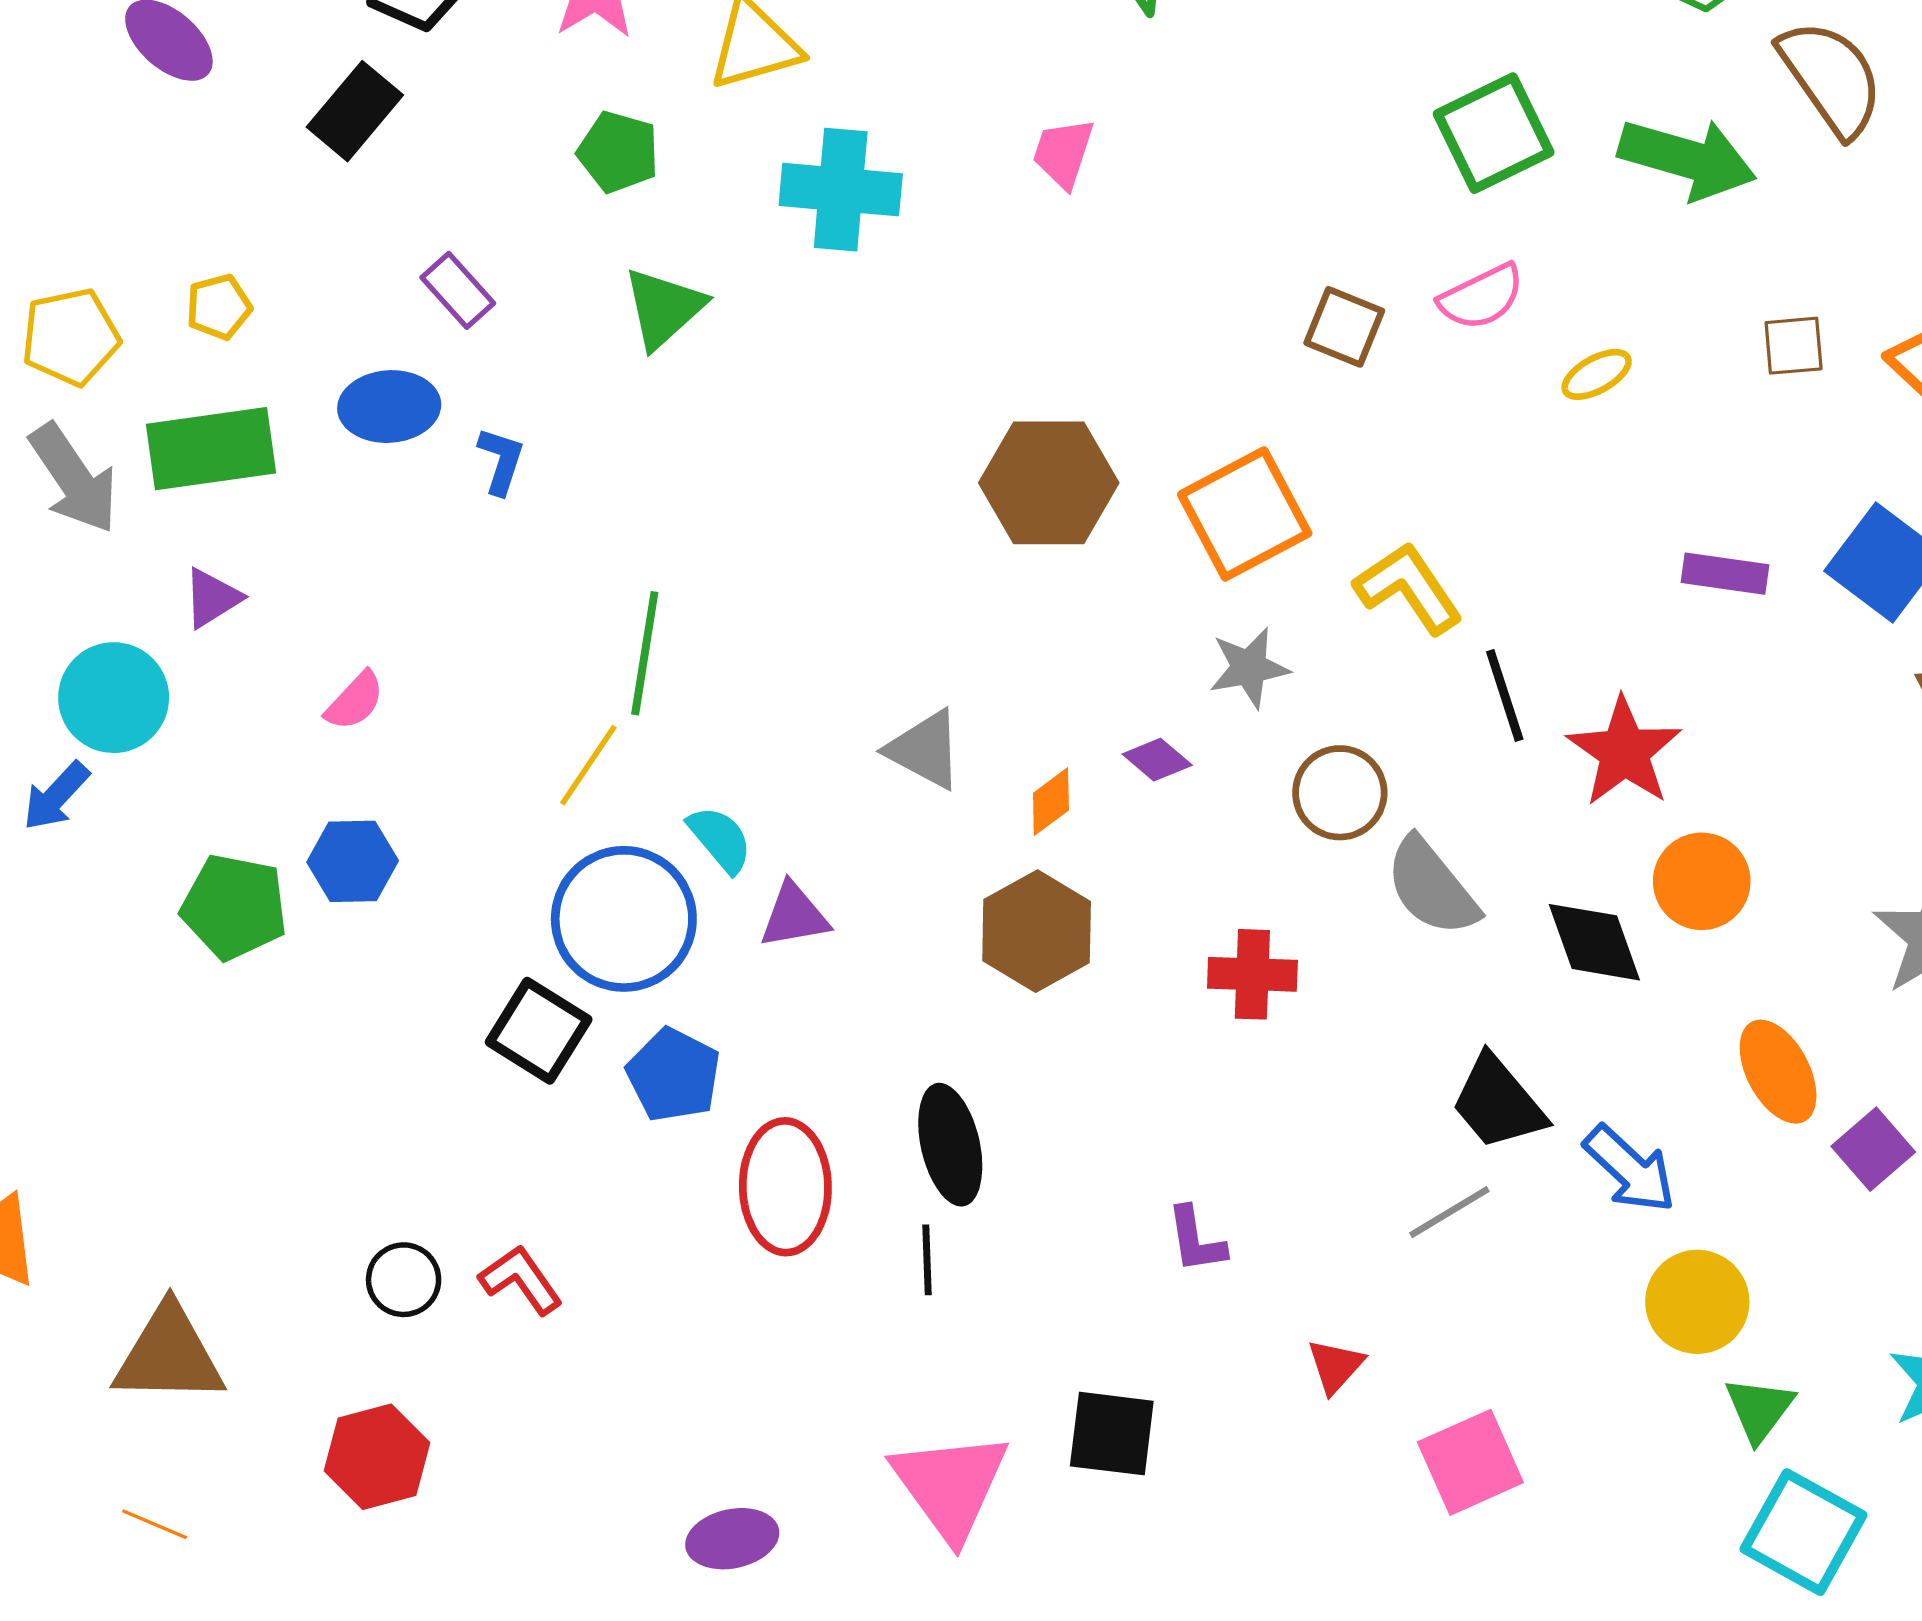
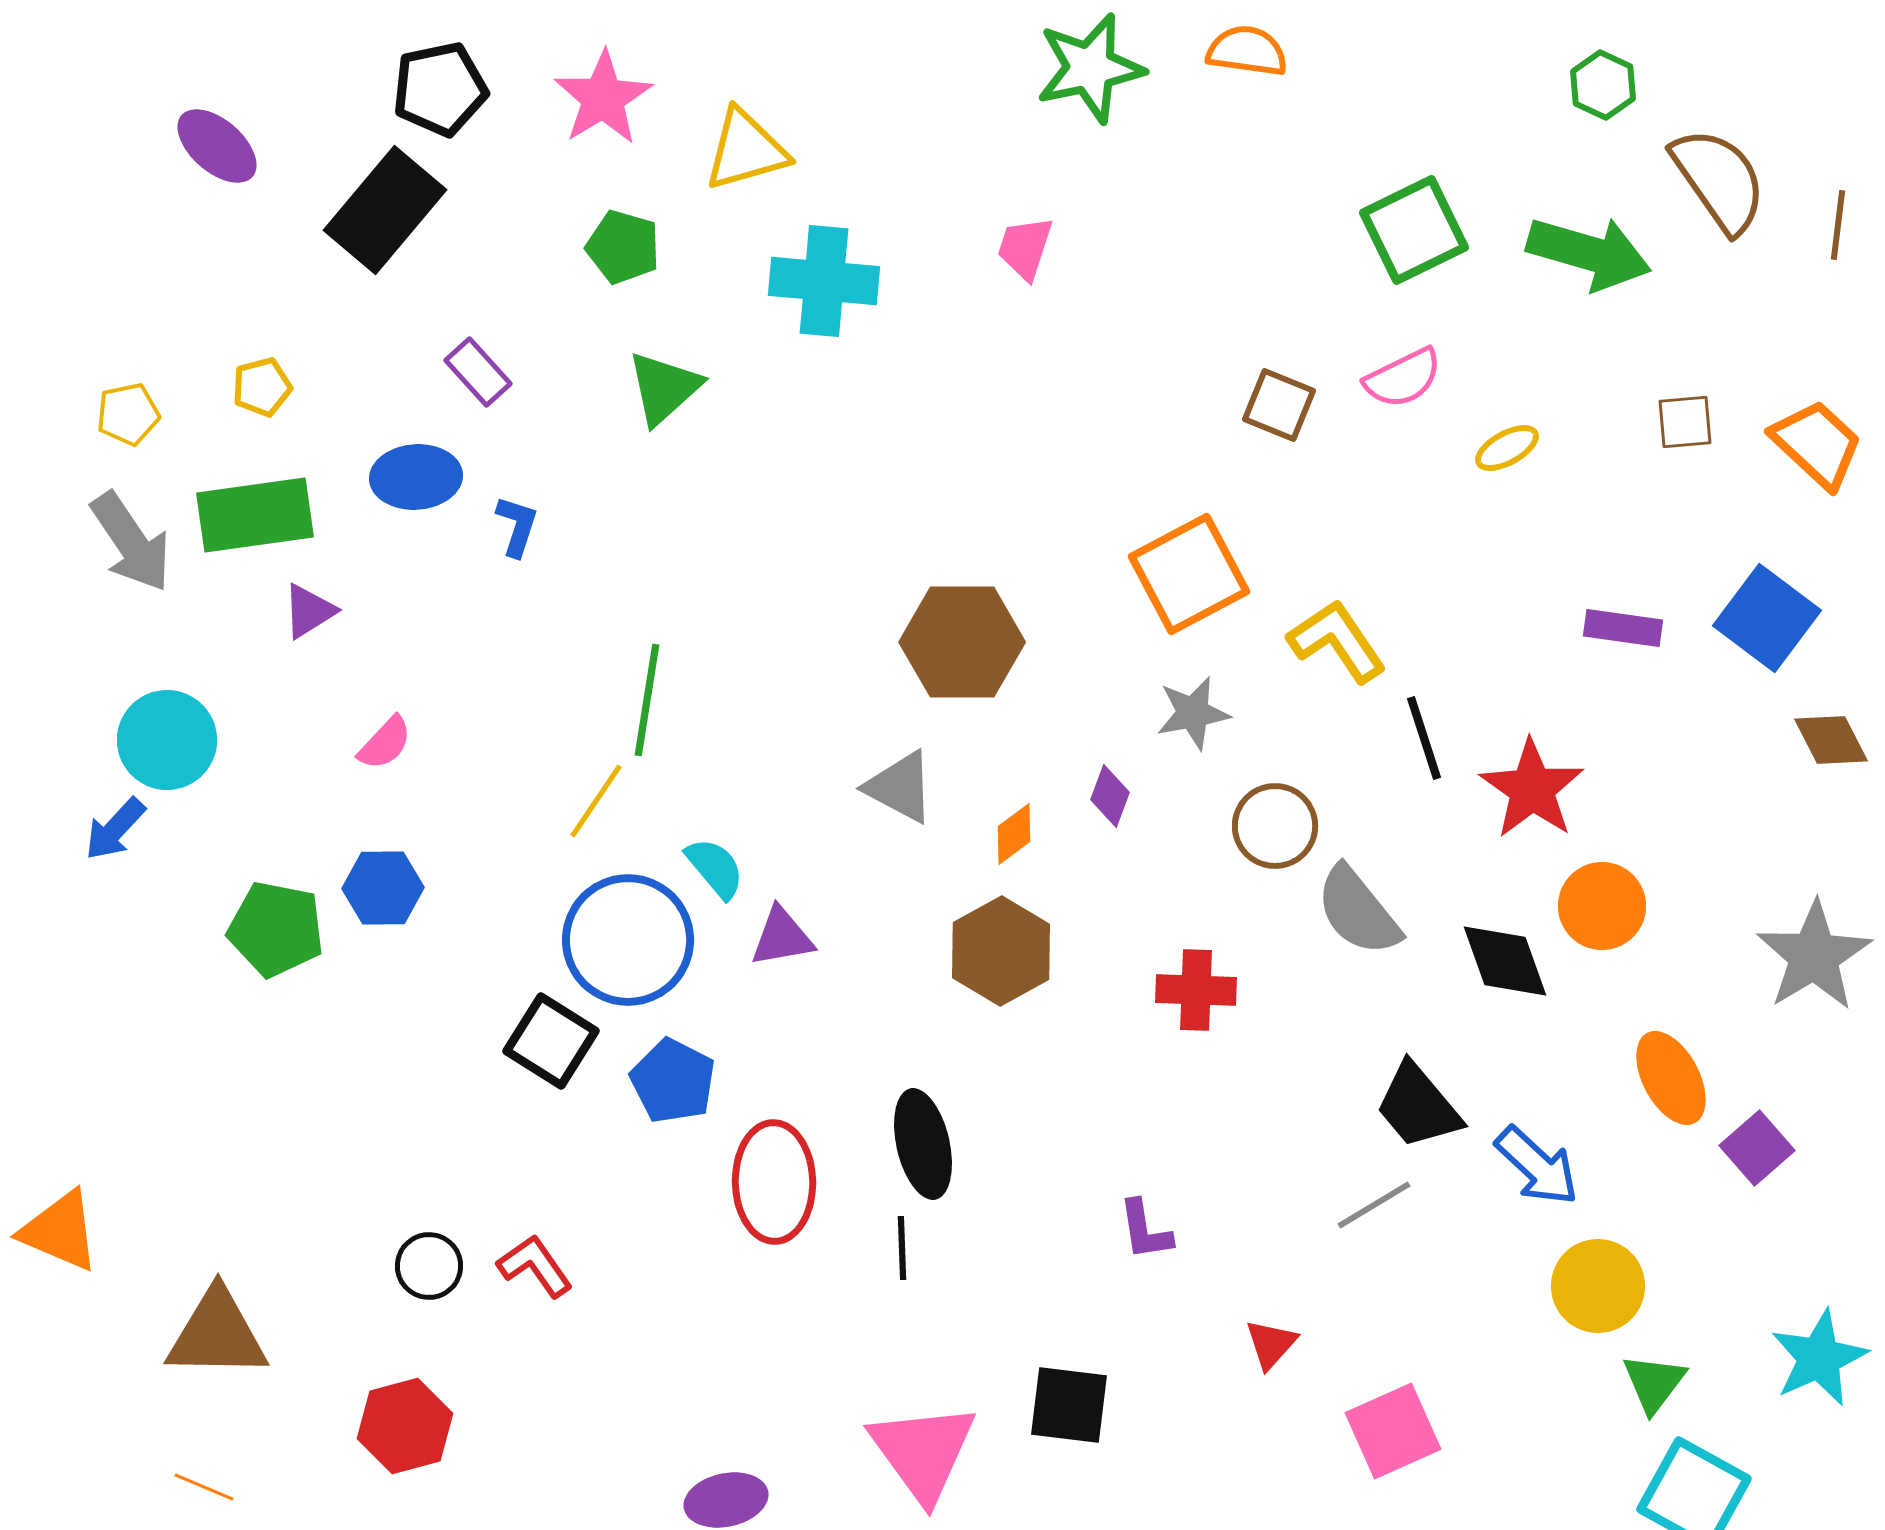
black rectangle: (355, 111) -> (385, 210), size x1.4
yellow pentagon: (70, 337) -> (128, 414), size x0.7
brown hexagon: (1049, 483) -> (962, 642), moved
purple triangle: (212, 598) -> (309, 611), moved
purple diamond: (1157, 760) -> (1110, 796), turned 70

